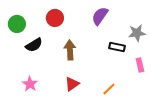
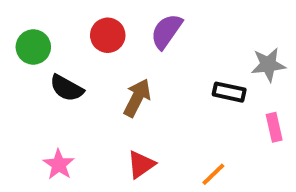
purple semicircle: (100, 16) -> (166, 31), moved
black semicircle: (34, 45) -> (67, 88), turned 60
brown arrow: (70, 50) -> (137, 98), turned 30

